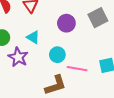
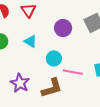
purple star: (18, 57) -> (20, 83), moved

